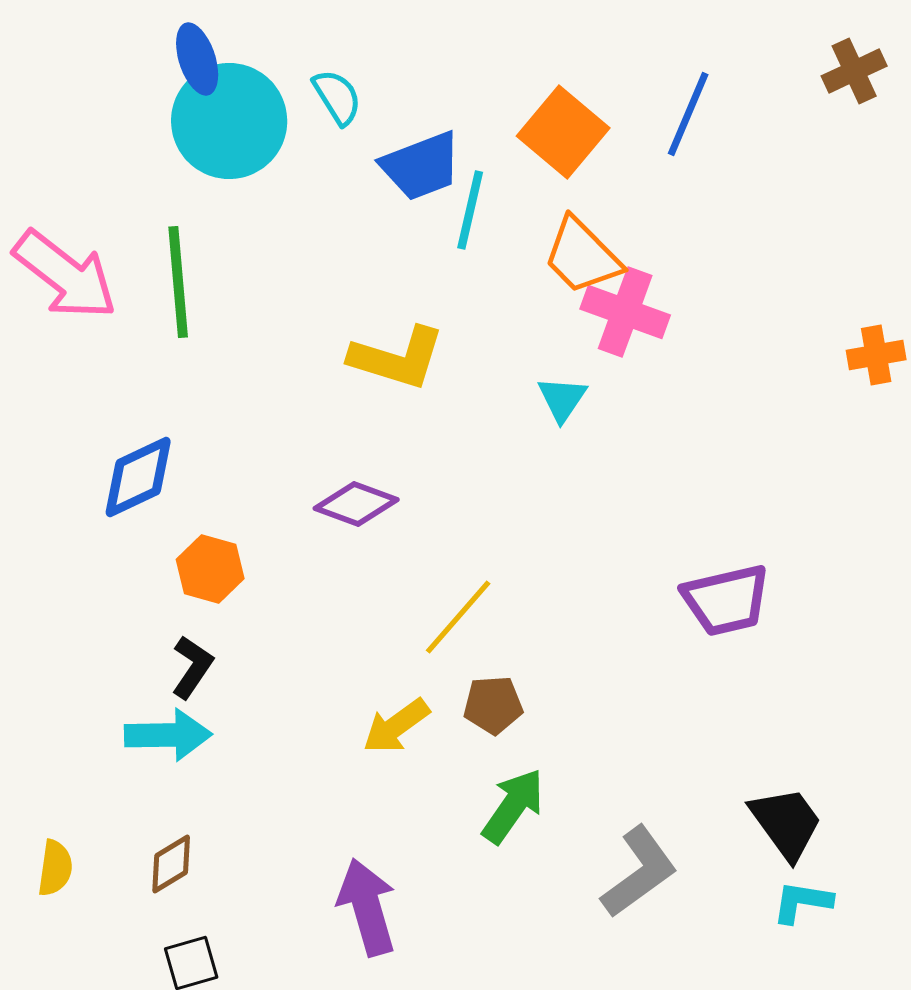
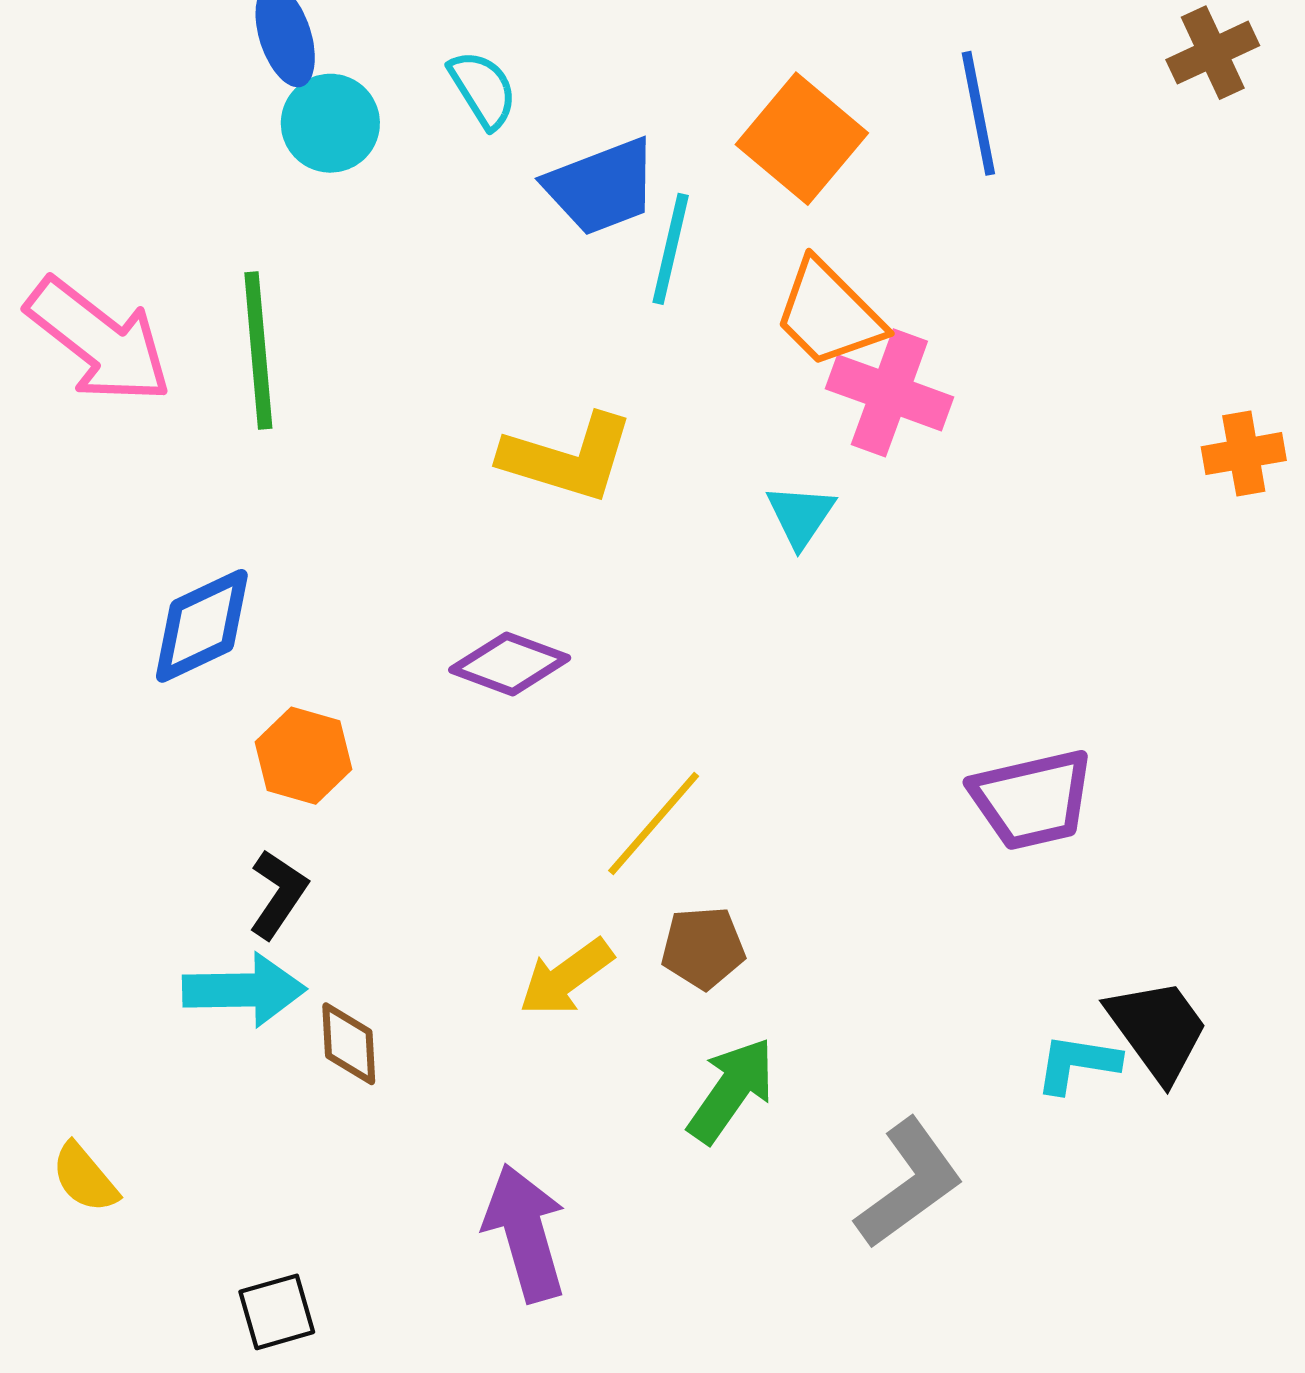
blue line: (688, 114) -> (978, 113), turned -34
cyan circle: (229, 121) -> (330, 123), size x0.6
black trapezoid: (786, 823) -> (1158, 1030), moved
brown diamond: (171, 864) -> (349, 1044), moved, turned -62
yellow semicircle: (55, 868) -> (85, 1178), turned 132
cyan L-shape: (802, 902) -> (1077, 1063), moved

